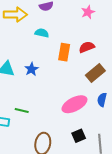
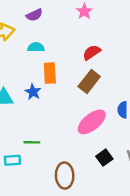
orange rectangle: (64, 52) -> (50, 73), moved
brown rectangle: (95, 73) -> (89, 81), moved

